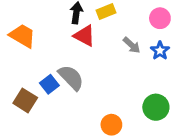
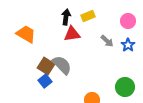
red triangle: (84, 36) -> (72, 34), turned -36
blue square: (49, 84) -> (45, 81), moved
brown square: (25, 100) -> (46, 66), moved

